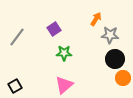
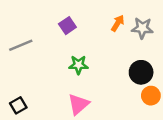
purple square: (54, 29) -> (67, 26), moved
gray star: (110, 35) -> (142, 28), moved
gray line: (17, 37) -> (21, 45), turned 30

